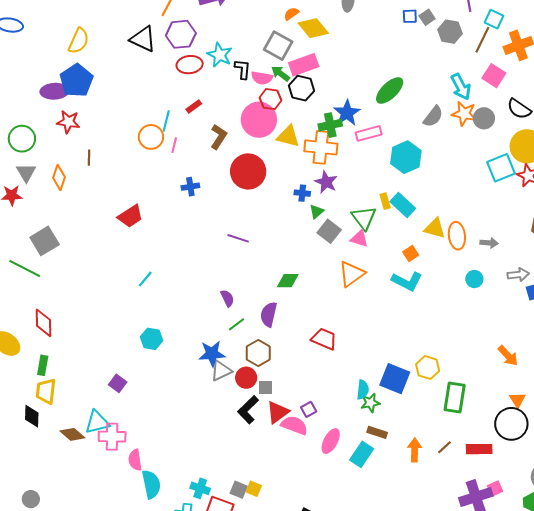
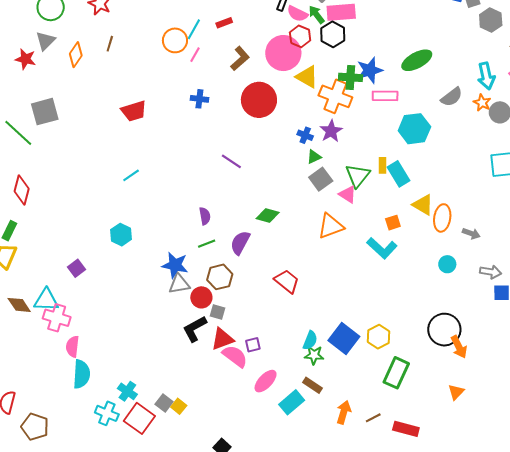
orange star: (464, 114) -> (482, 103), size x0.7
black circle: (511, 424) -> (444, 330), moved

